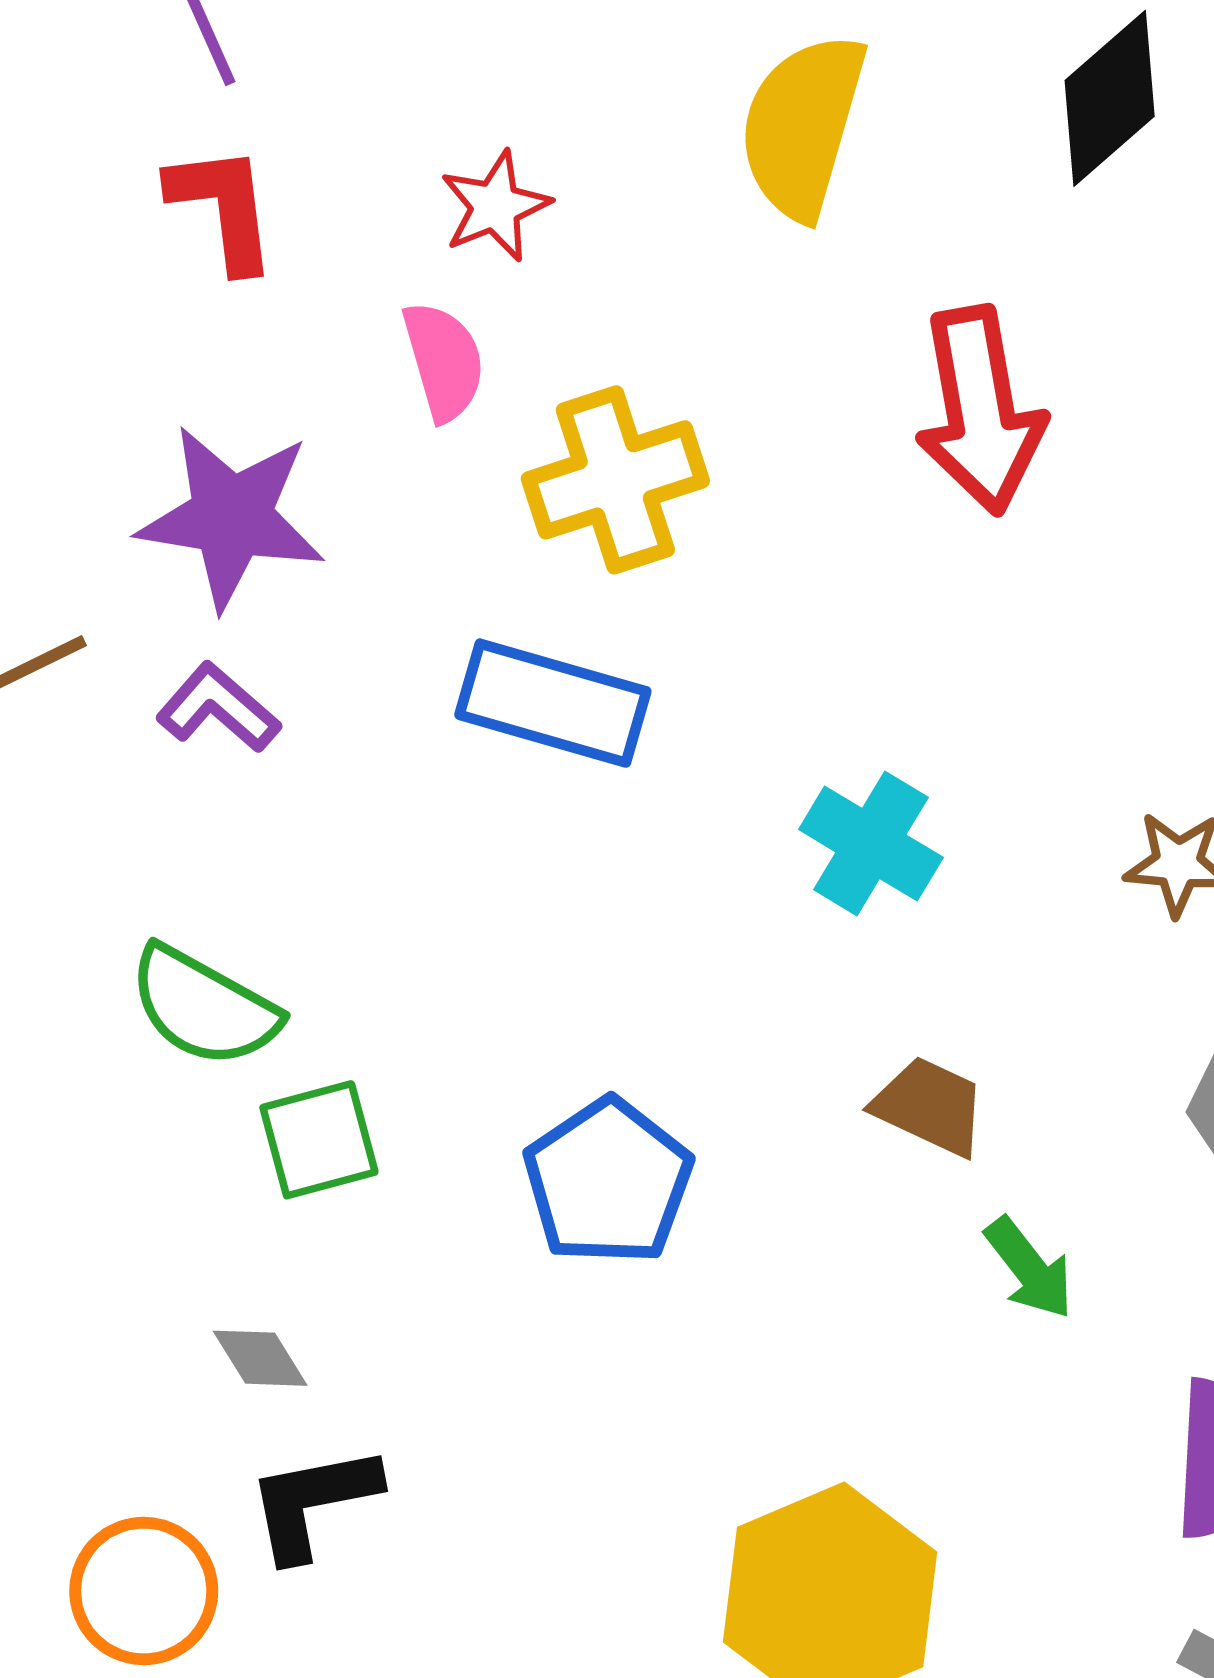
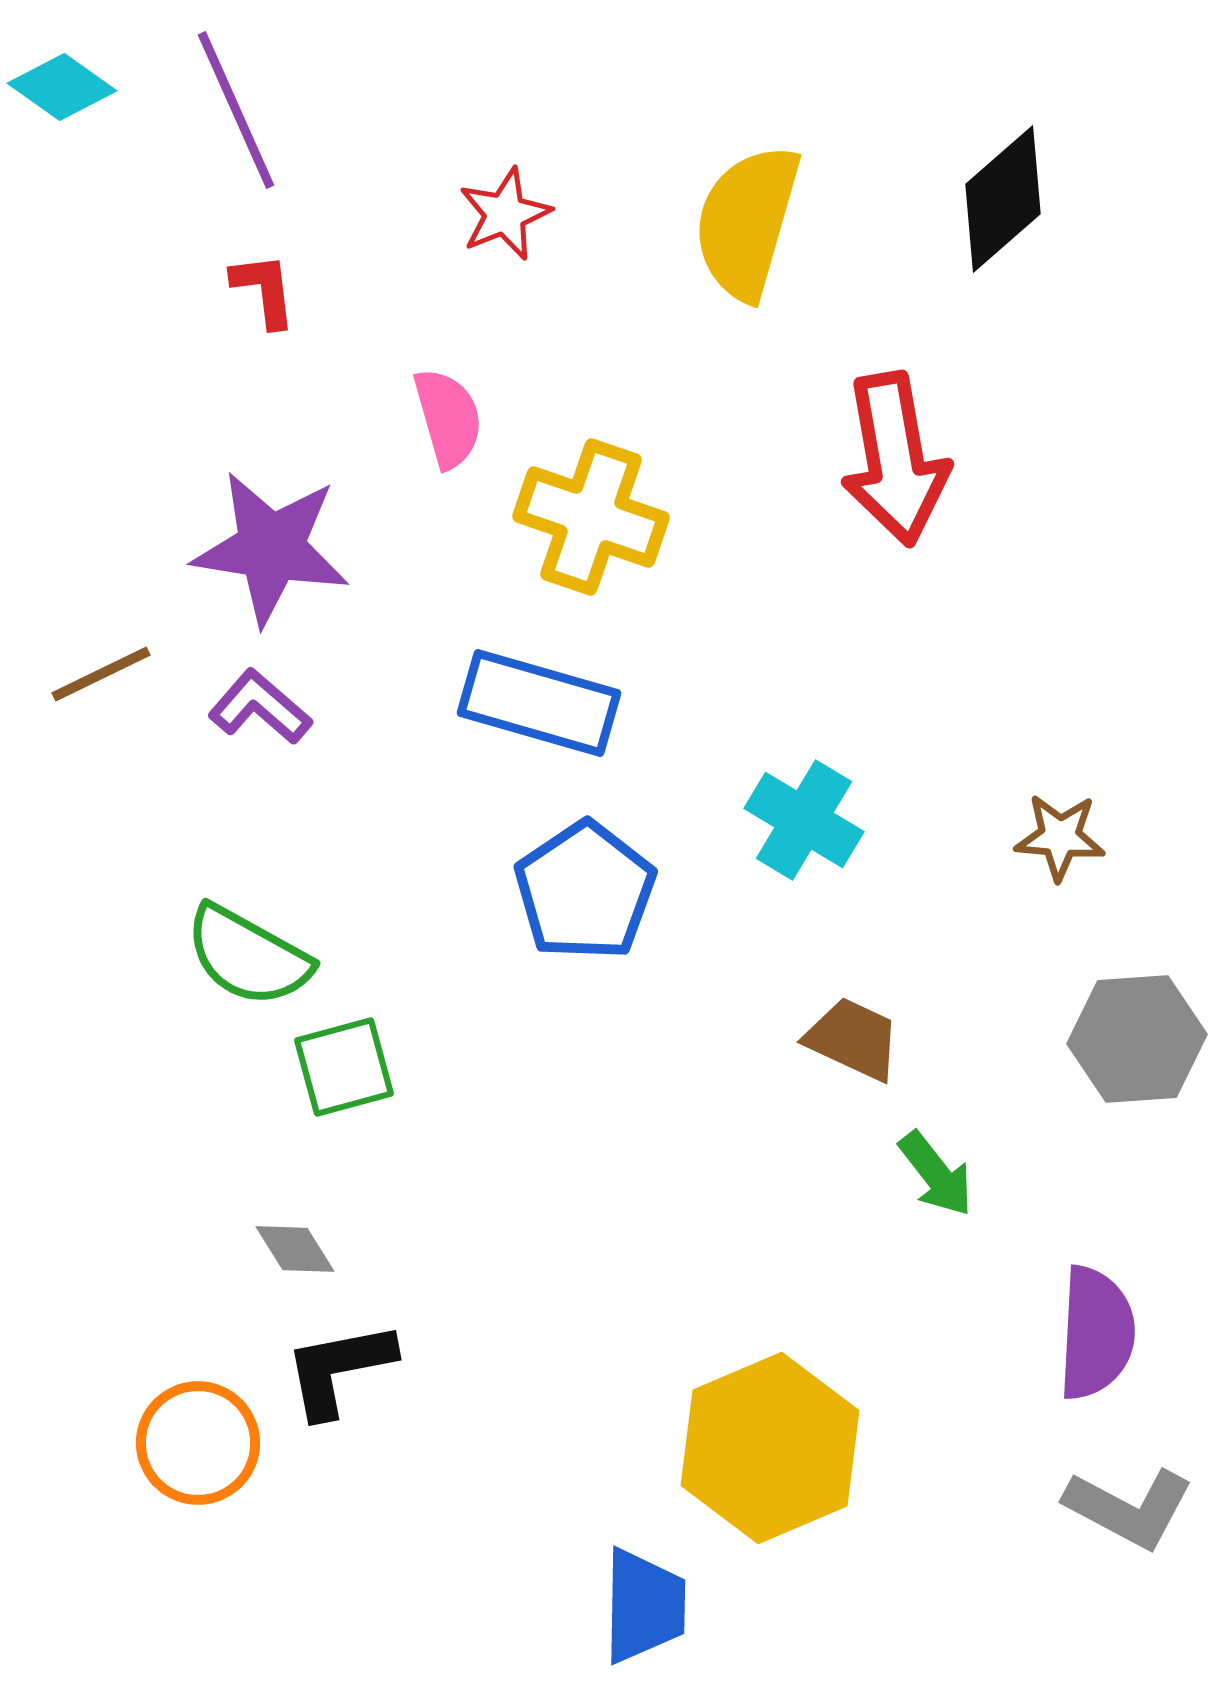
red star: (495, 206) -> (505, 214), moved
red L-shape: (223, 208) -> (264, 290), size x0.7
yellow cross: (615, 480) -> (591, 517), turned 37
blue pentagon: (608, 1182) -> (585, 891), moved

